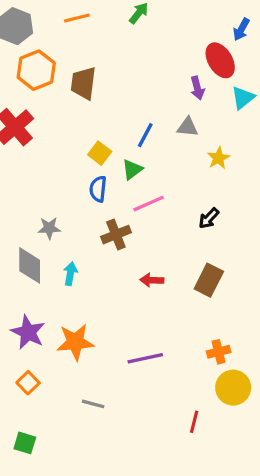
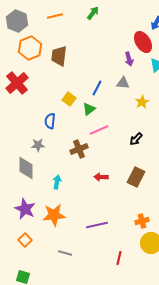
blue semicircle: (98, 189) -> (50, 121), moved
cyan arrow: (70, 274) -> (57, 182), moved
red line: (194, 422) -> (119, 258), moved

